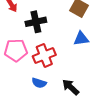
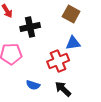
red cross: (44, 56) -> (58, 61), moved

